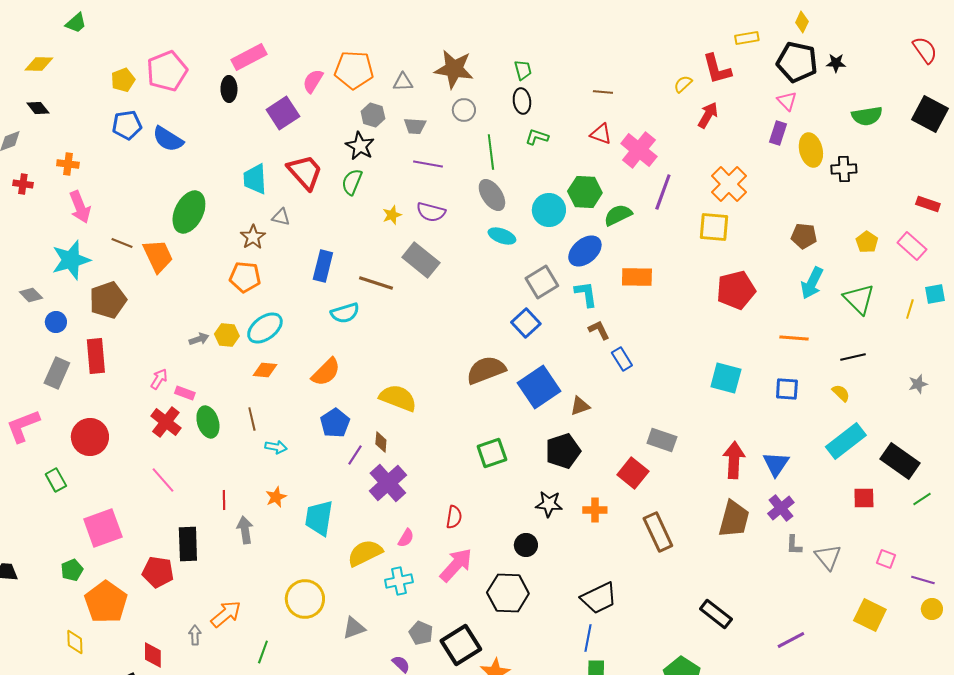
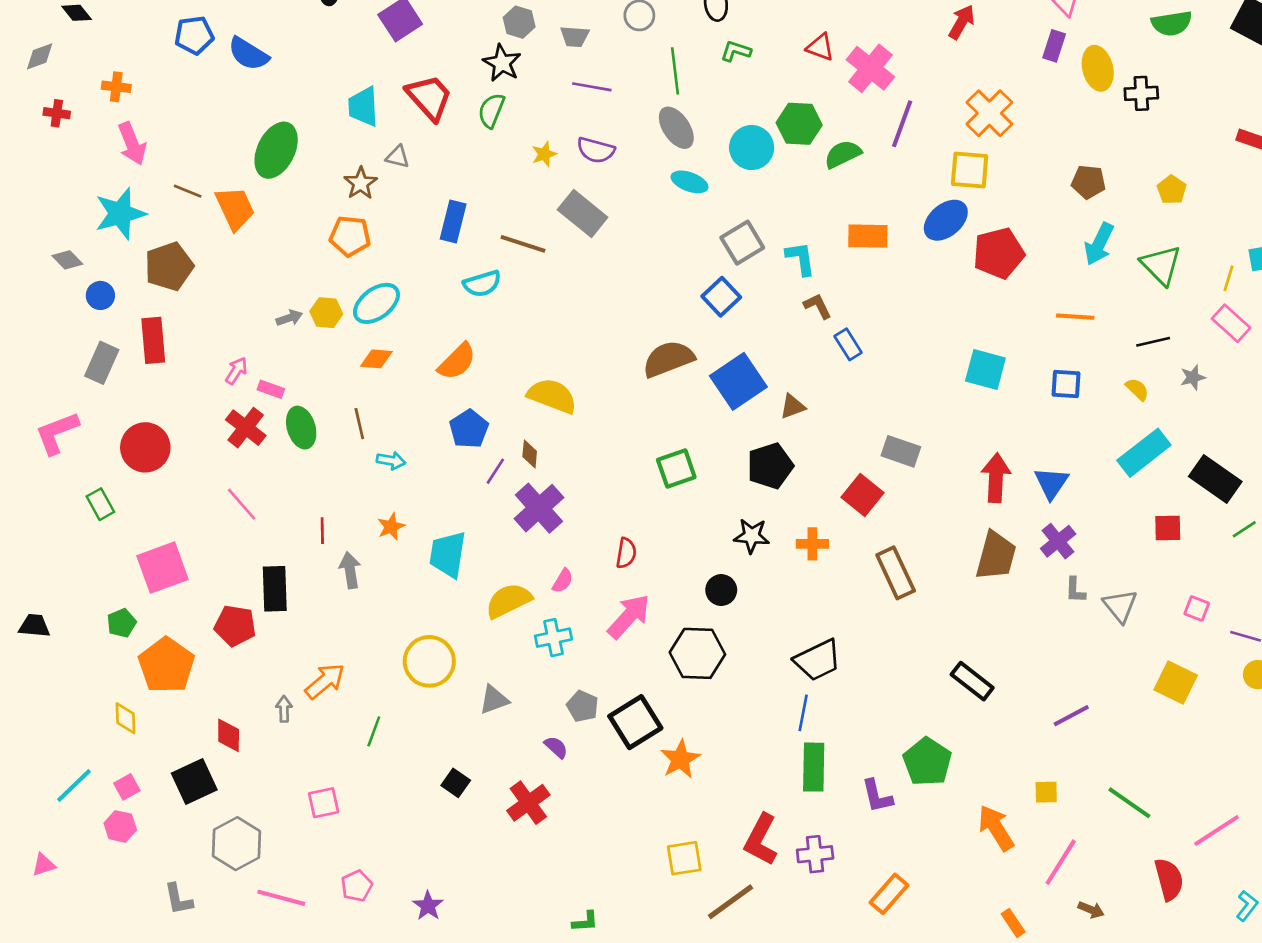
pink rectangle: (912, 246) -> (1231, 323), moved
blue ellipse: (585, 251) -> (946, 220), moved
gray star: (918, 384) -> (1193, 377), moved

